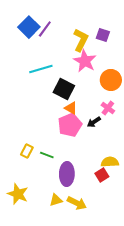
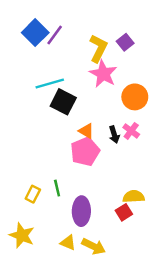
purple square: (103, 35) -> (125, 42), turned 32
black square: (64, 89) -> (63, 102), moved
black arrow: (94, 122) -> (114, 135), moved, turned -72
yellow rectangle: (27, 151) -> (33, 194), moved
green line: (47, 155) -> (57, 188), turned 56
yellow triangle: (56, 200) -> (68, 243), turned 40

